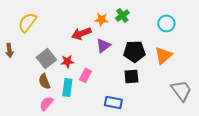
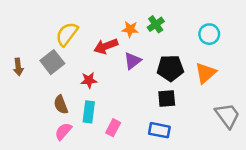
yellow semicircle: (27, 22) -> (67, 34), moved
gray square: (46, 58) -> (52, 62), moved
pink rectangle: (85, 75) -> (113, 128), moved
blue rectangle: (113, 102) -> (159, 130), moved

